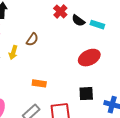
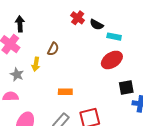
cyan rectangle: (97, 25) -> (114, 37), moved
black square: (86, 94) -> (126, 87), moved

